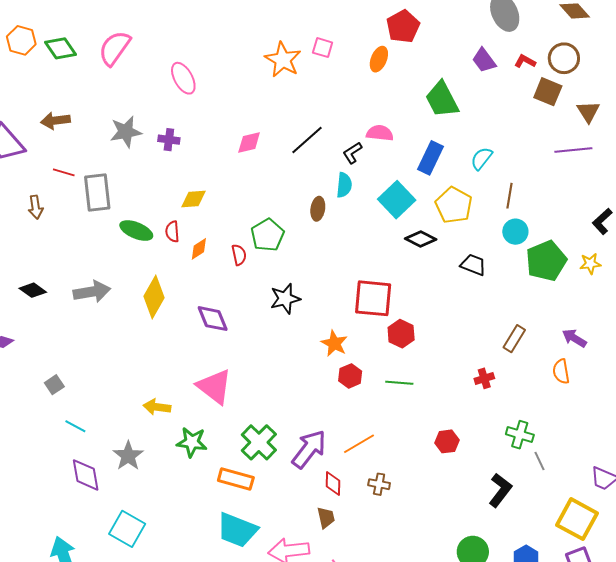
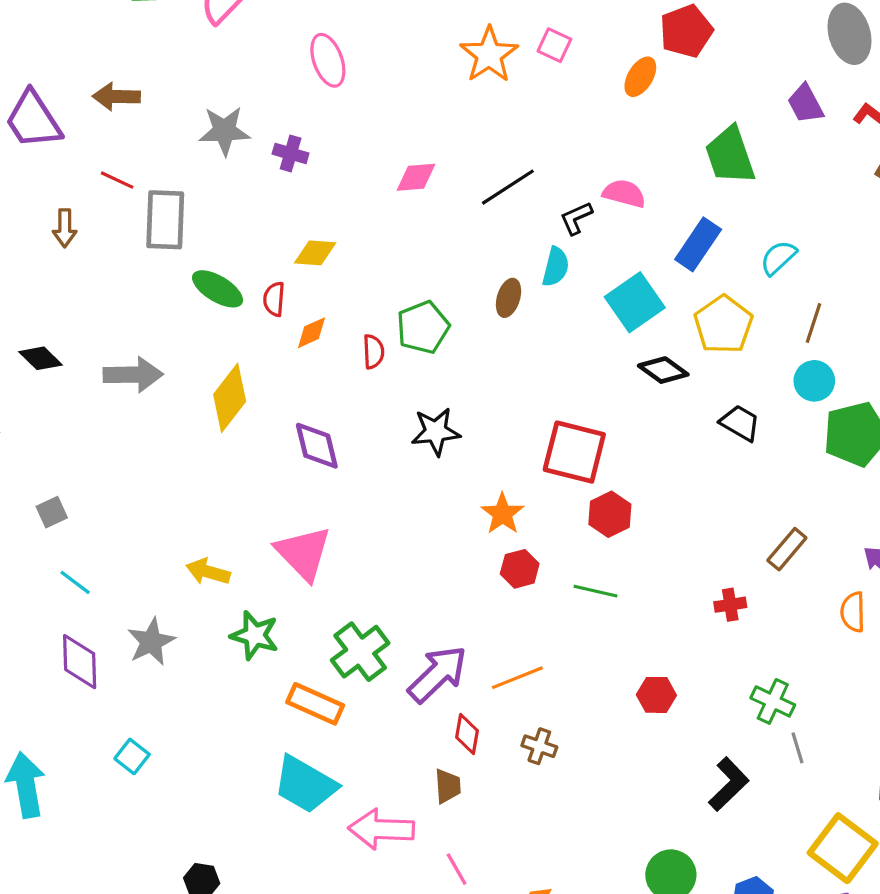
cyan square: (127, 529) -> (132, 756), size x0.6

